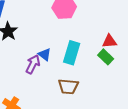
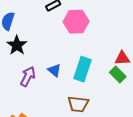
purple arrow: (33, 64) -> (28, 76), moved

